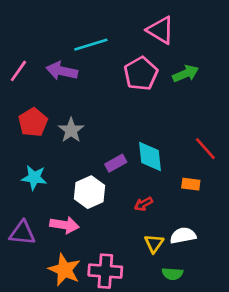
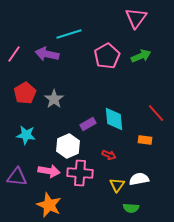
pink triangle: (161, 30) -> (136, 18), moved, turned 35
red arrow: (143, 204) -> (109, 155), turned -128
pink cross: (105, 271) -> (80, 173), moved

